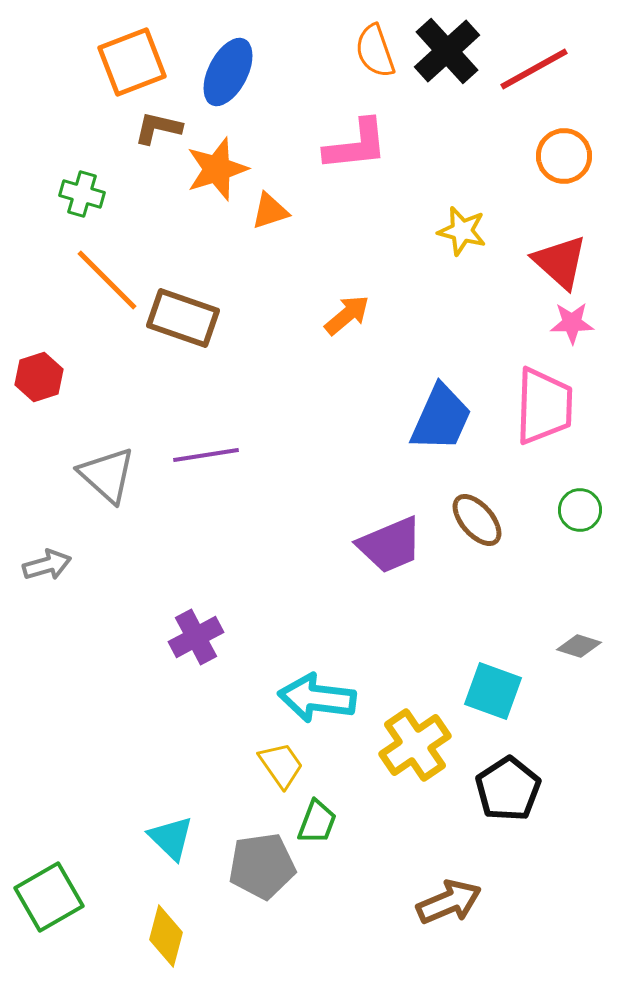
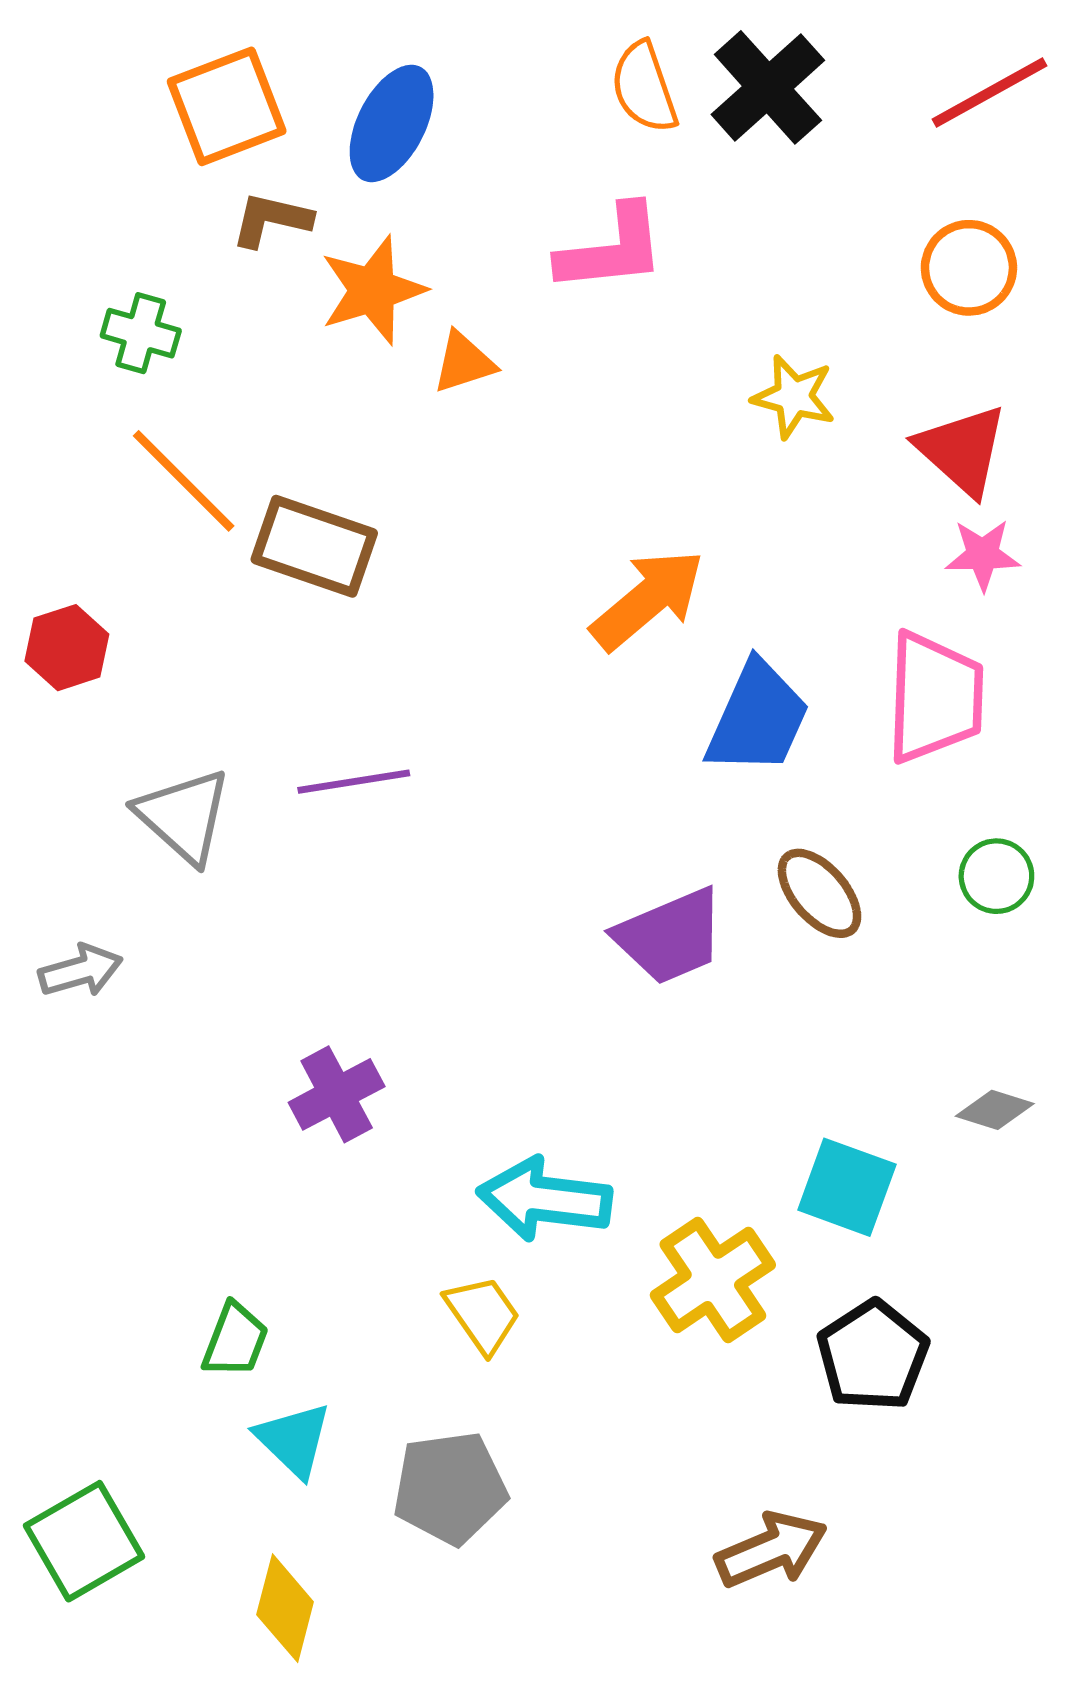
red line: (534, 69) -> (990, 93), moved
orange arrow: (347, 315) -> (648, 599), moved, size x1.5
green trapezoid: (317, 822) -> (235, 1340), moved

